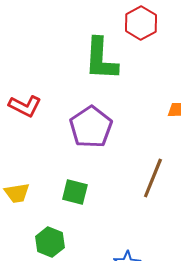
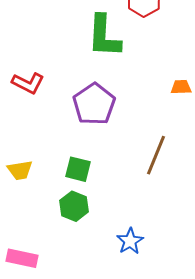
green hexagon: (50, 242) -> (74, 206), moved

